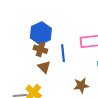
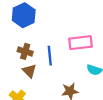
blue hexagon: (41, 33) -> (24, 15), moved

